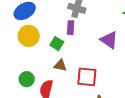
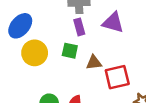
purple triangle: (109, 40) -> (113, 23), moved
brown triangle: (60, 65) -> (94, 63), moved

